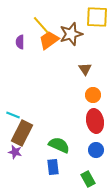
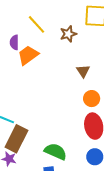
brown star: (71, 34) -> (68, 34), size x0.7
orange trapezoid: (49, 40) -> (28, 55), moved

